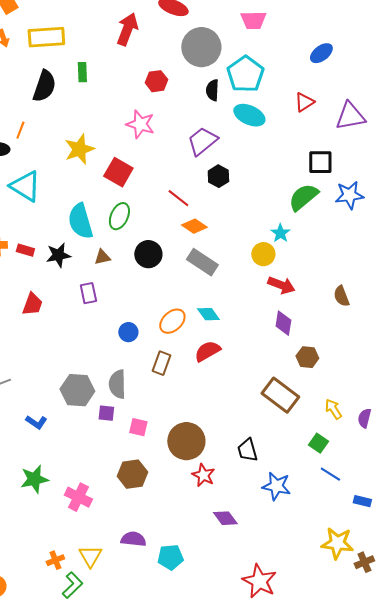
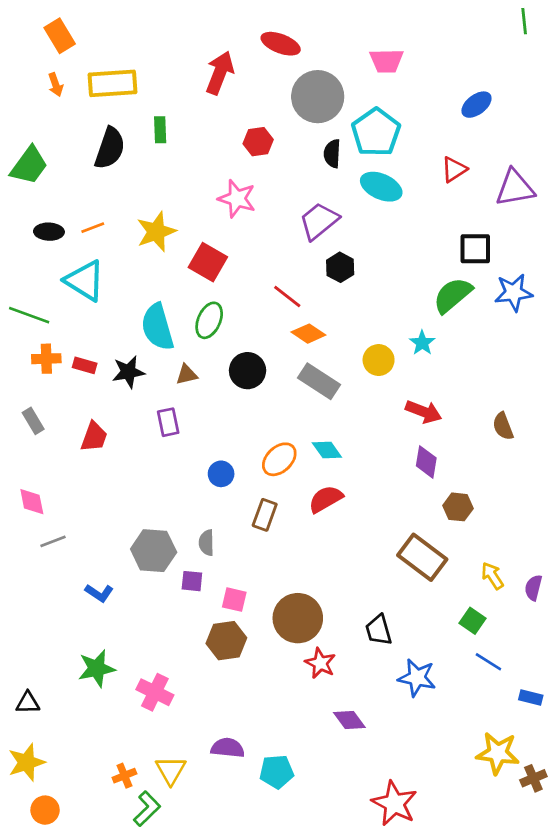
orange line: (20, 130) -> (93, 228), moved, turned 48
yellow circle: (263, 254) -> (379, 360), moved
gray semicircle: (117, 384) -> (206, 543), size x0.7
brown hexagon: (132, 474) -> (226, 641), moved

